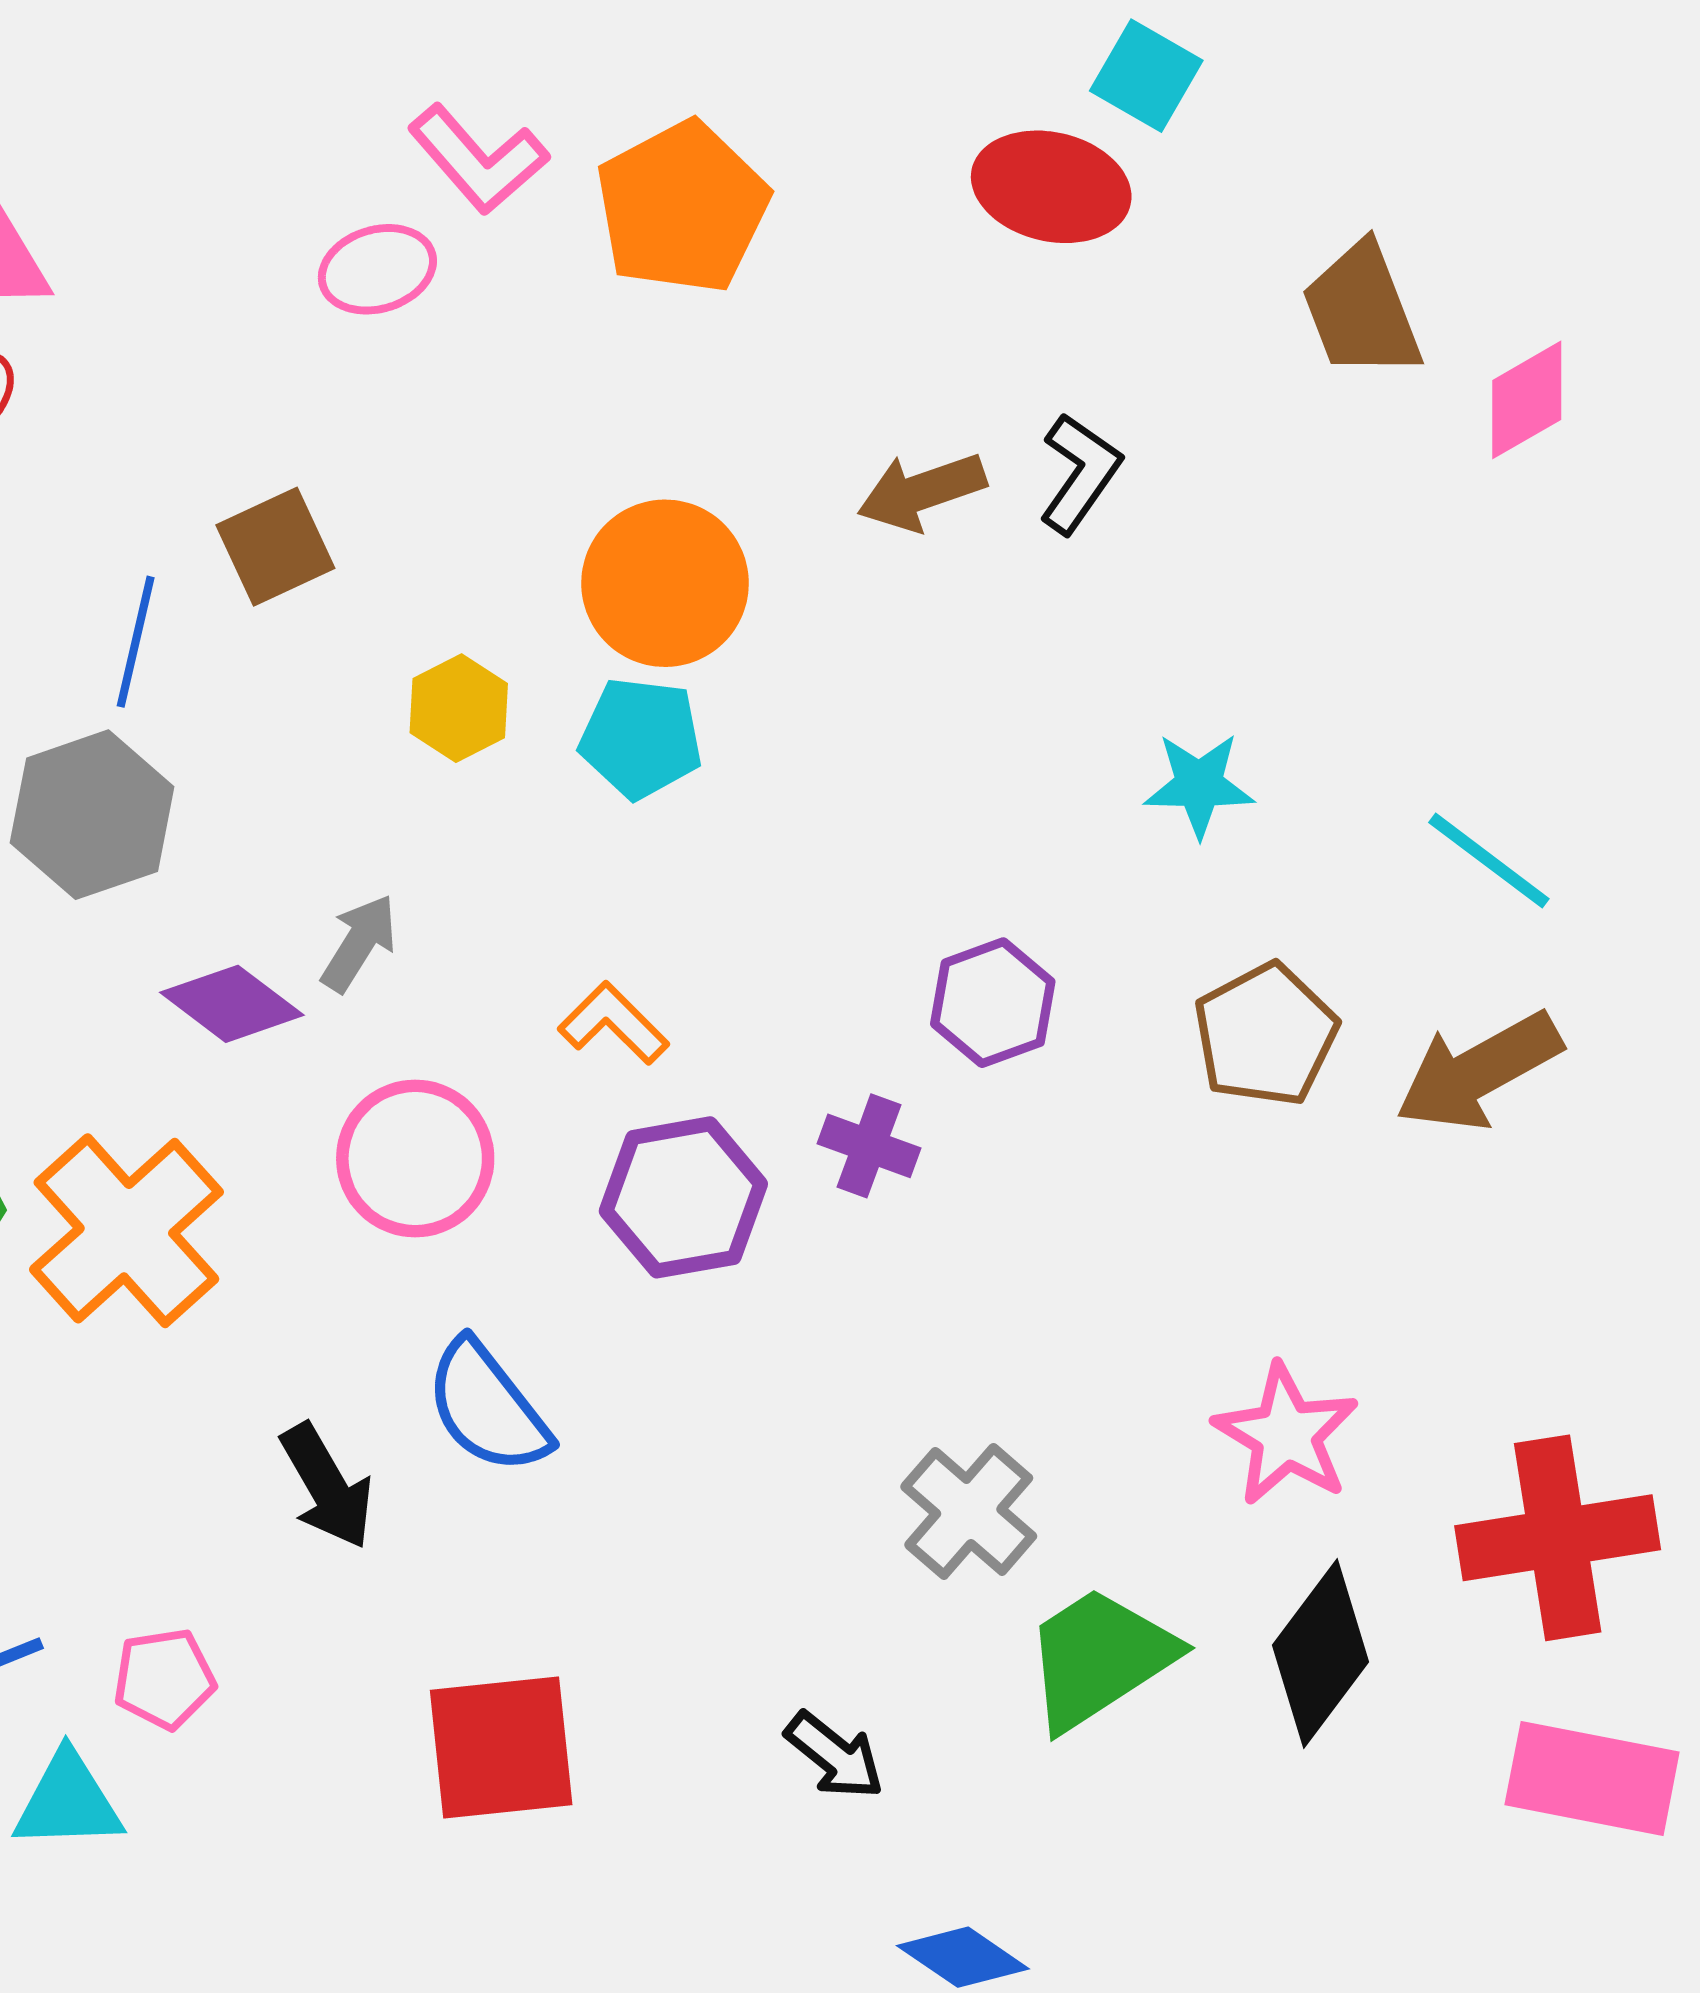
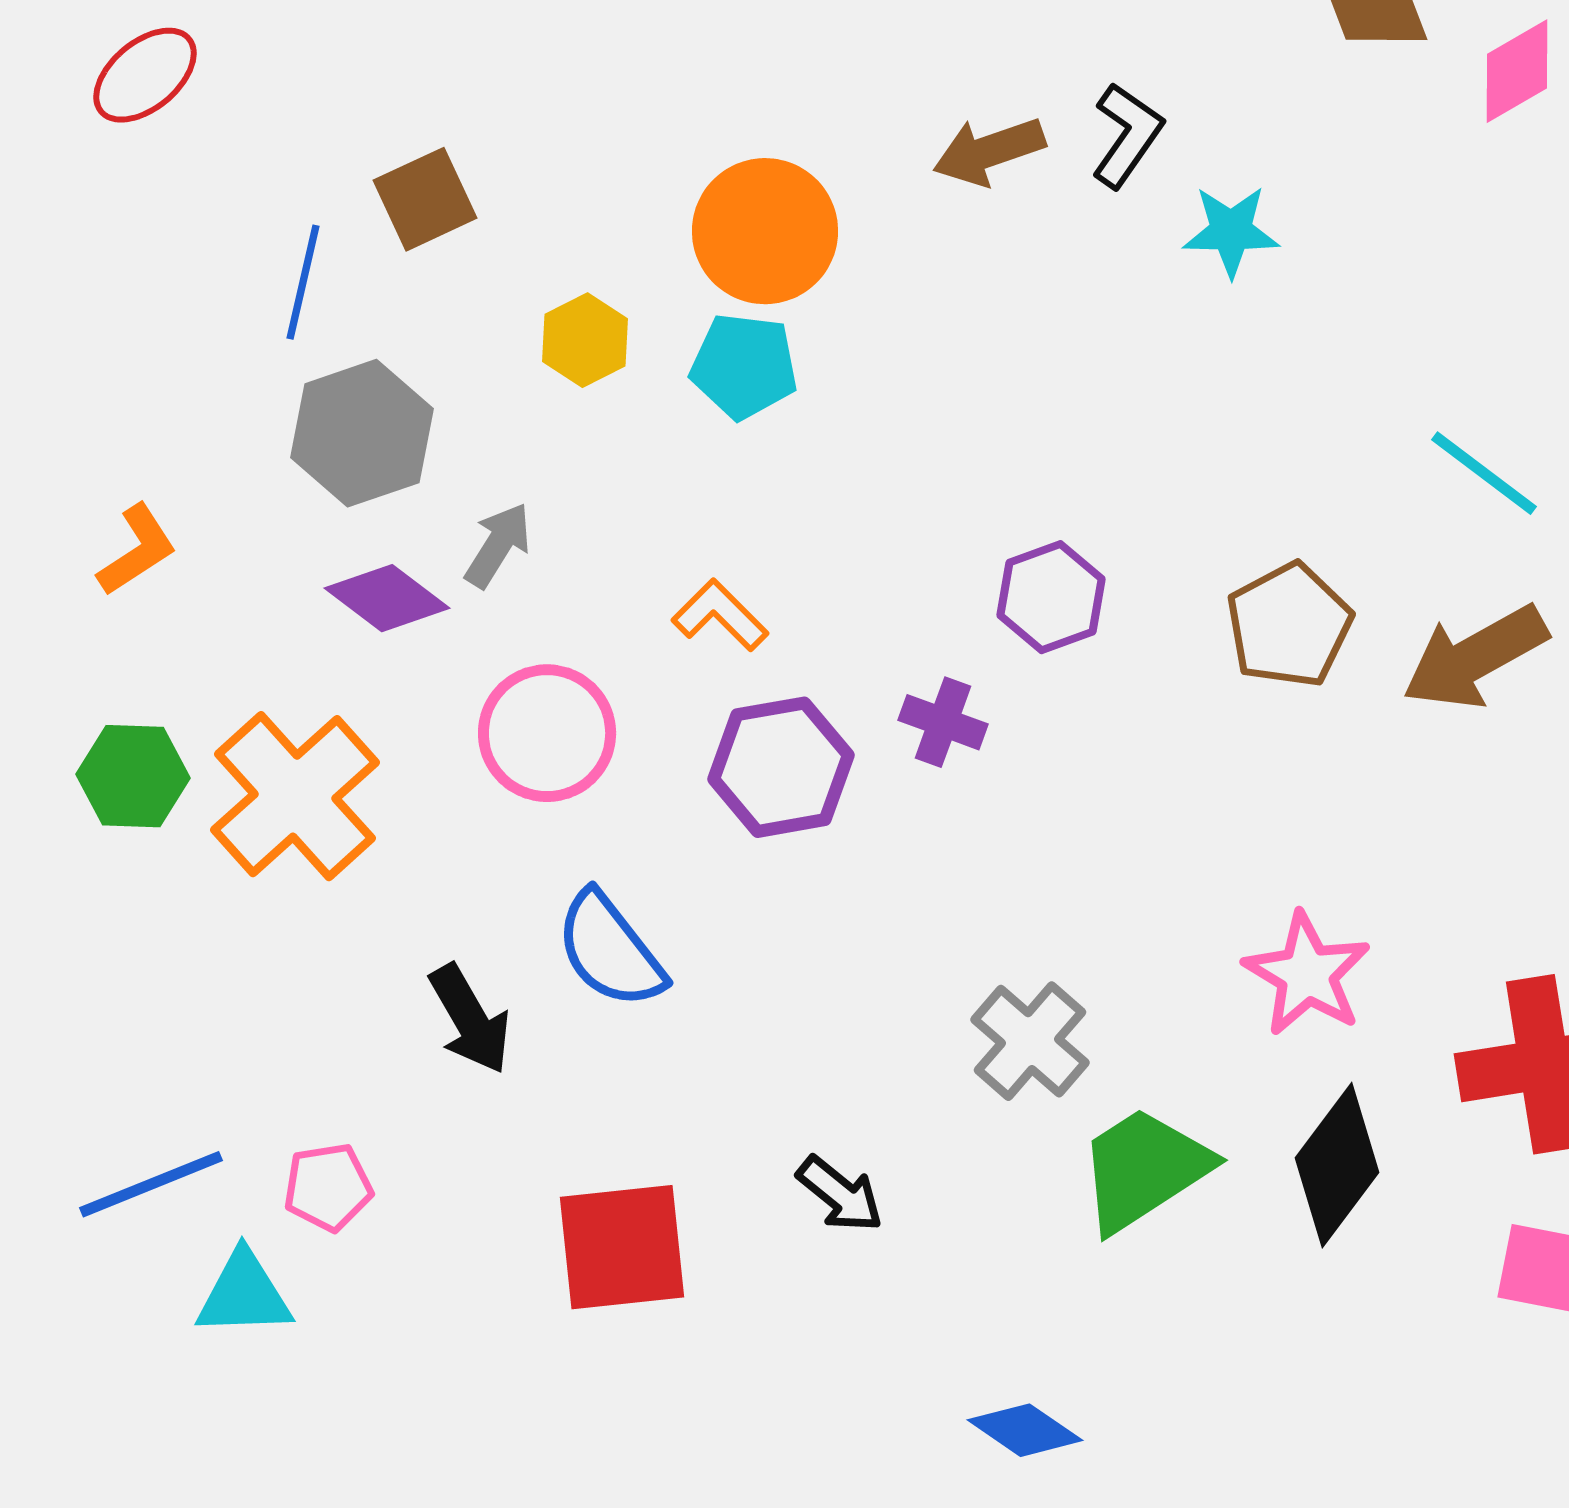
cyan star: (1199, 785) -> (1231, 231), moved
gray hexagon: (92, 815) -> (362, 433), moved
black arrow: (835, 1756) -> (840, 1194), moved

